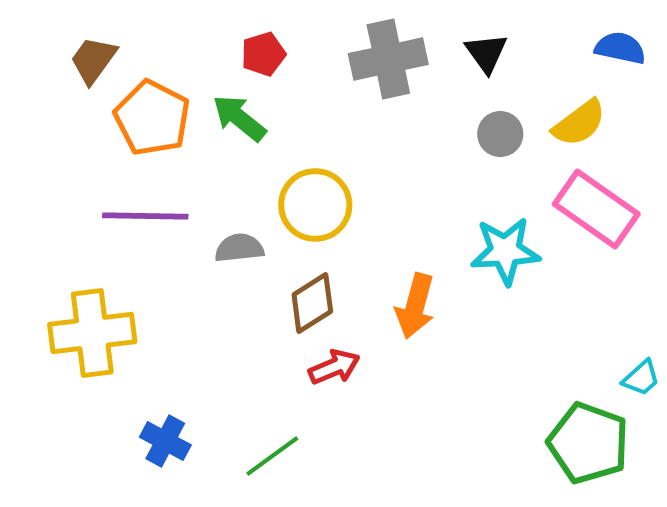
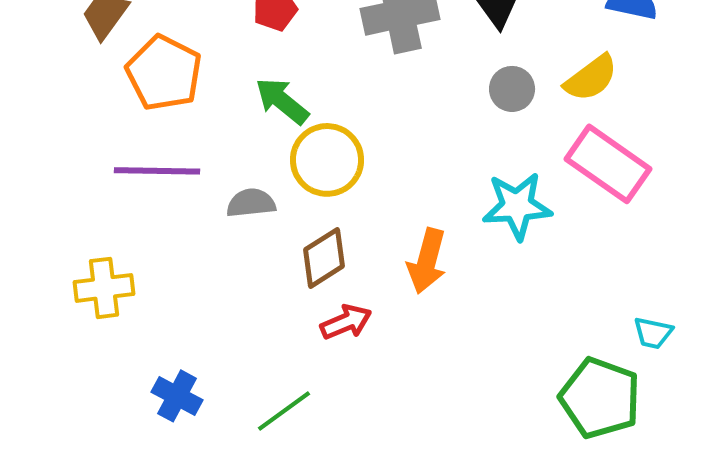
green arrow: (239, 118) -> (282, 101), moved
yellow cross: (92, 333) -> (104, 288), size x0.7
cyan trapezoid: (641, 378) -> (653, 333), turned 54

